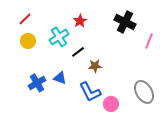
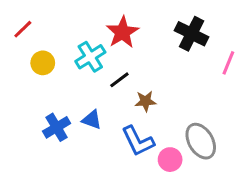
red line: (25, 19) -> (23, 29), moved
red star: (80, 21) -> (122, 32), size x1.5
gray ellipse: (144, 92) -> (201, 141), moved

